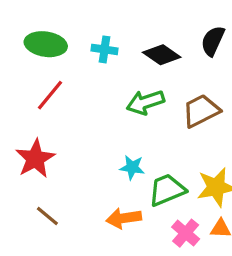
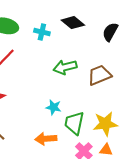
black diamond: (162, 55) -> (73, 23), moved
green trapezoid: (167, 190) -> (74, 123), turned -60

